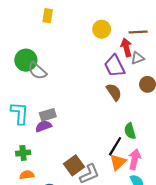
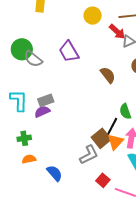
red arrow: (126, 47) -> (117, 32), turned 150
purple trapezoid: (114, 66) -> (69, 51), moved
brown square: (74, 165) -> (101, 138), moved

